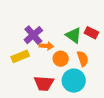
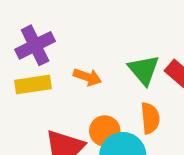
purple cross: (33, 35) -> (35, 45), moved
orange circle: (61, 59) -> (105, 131), moved

